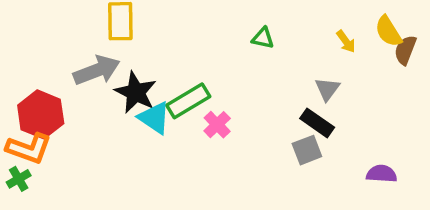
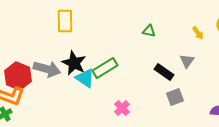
gray arrow: (97, 70) -> (47, 69), moved, turned 36
black rectangle: (317, 123) -> (164, 72), moved
pink cross: (217, 125) -> (122, 108), moved

